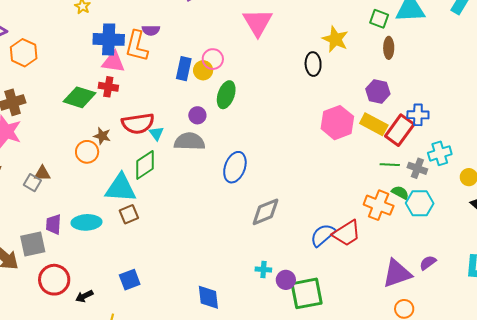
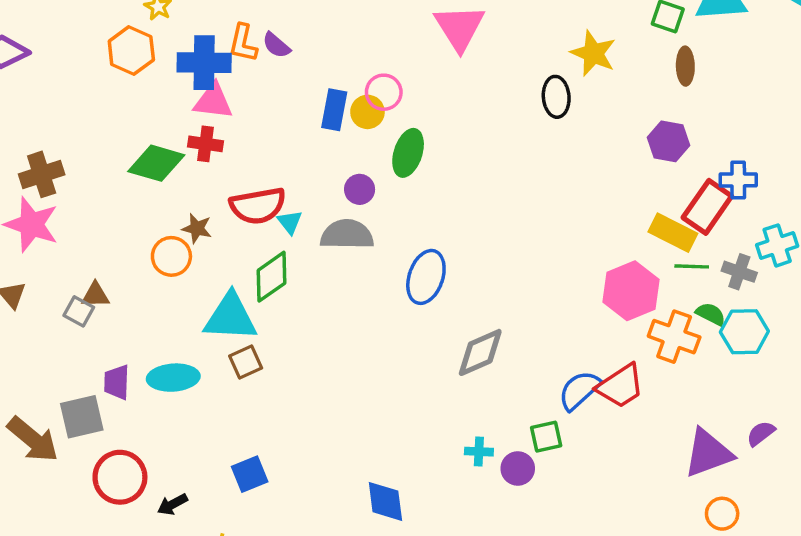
purple semicircle: (151, 30) -> (276, 45), turned 42
orange L-shape: (137, 46) -> (243, 43), moved, size x0.7
orange hexagon: (24, 53) -> (131, 50), moved
pink hexagon: (337, 123) -> (631, 291), moved
yellow rectangle: (374, 124) -> (673, 233), moved
green square: (307, 293) -> (546, 437), moved, size x0.6

